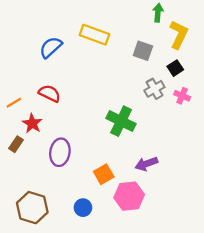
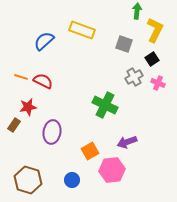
orange line: (14, 103) -> (21, 77), moved, turned 48
red star: (32, 123) -> (28, 107), turned 30

